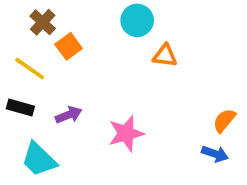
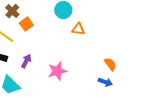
purple arrow: (69, 115) -> (26, 61), turned -40
orange semicircle: (224, 120) -> (110, 64), turned 104

